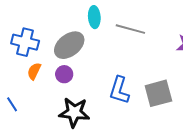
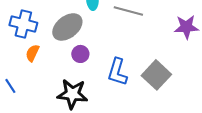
purple circle: (64, 74) -> (80, 54), moved
gray square: (158, 93) -> (156, 75), turned -32

